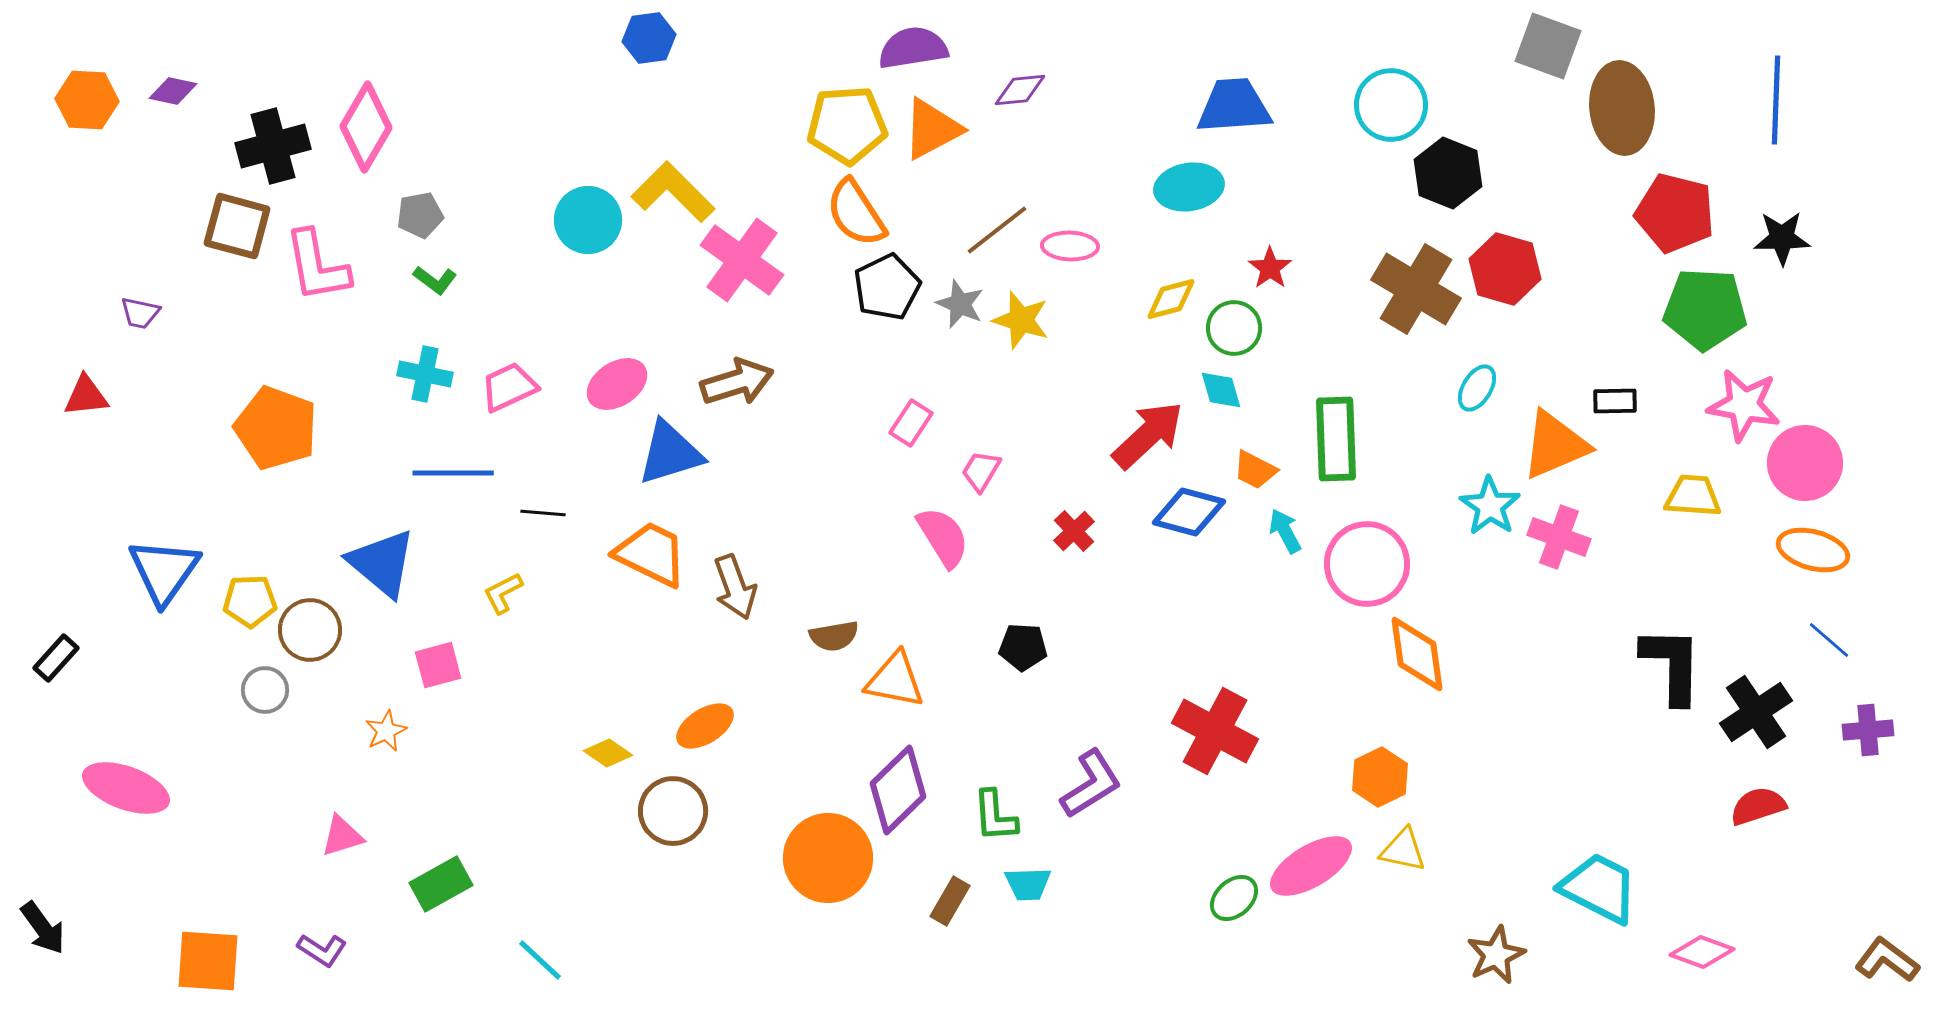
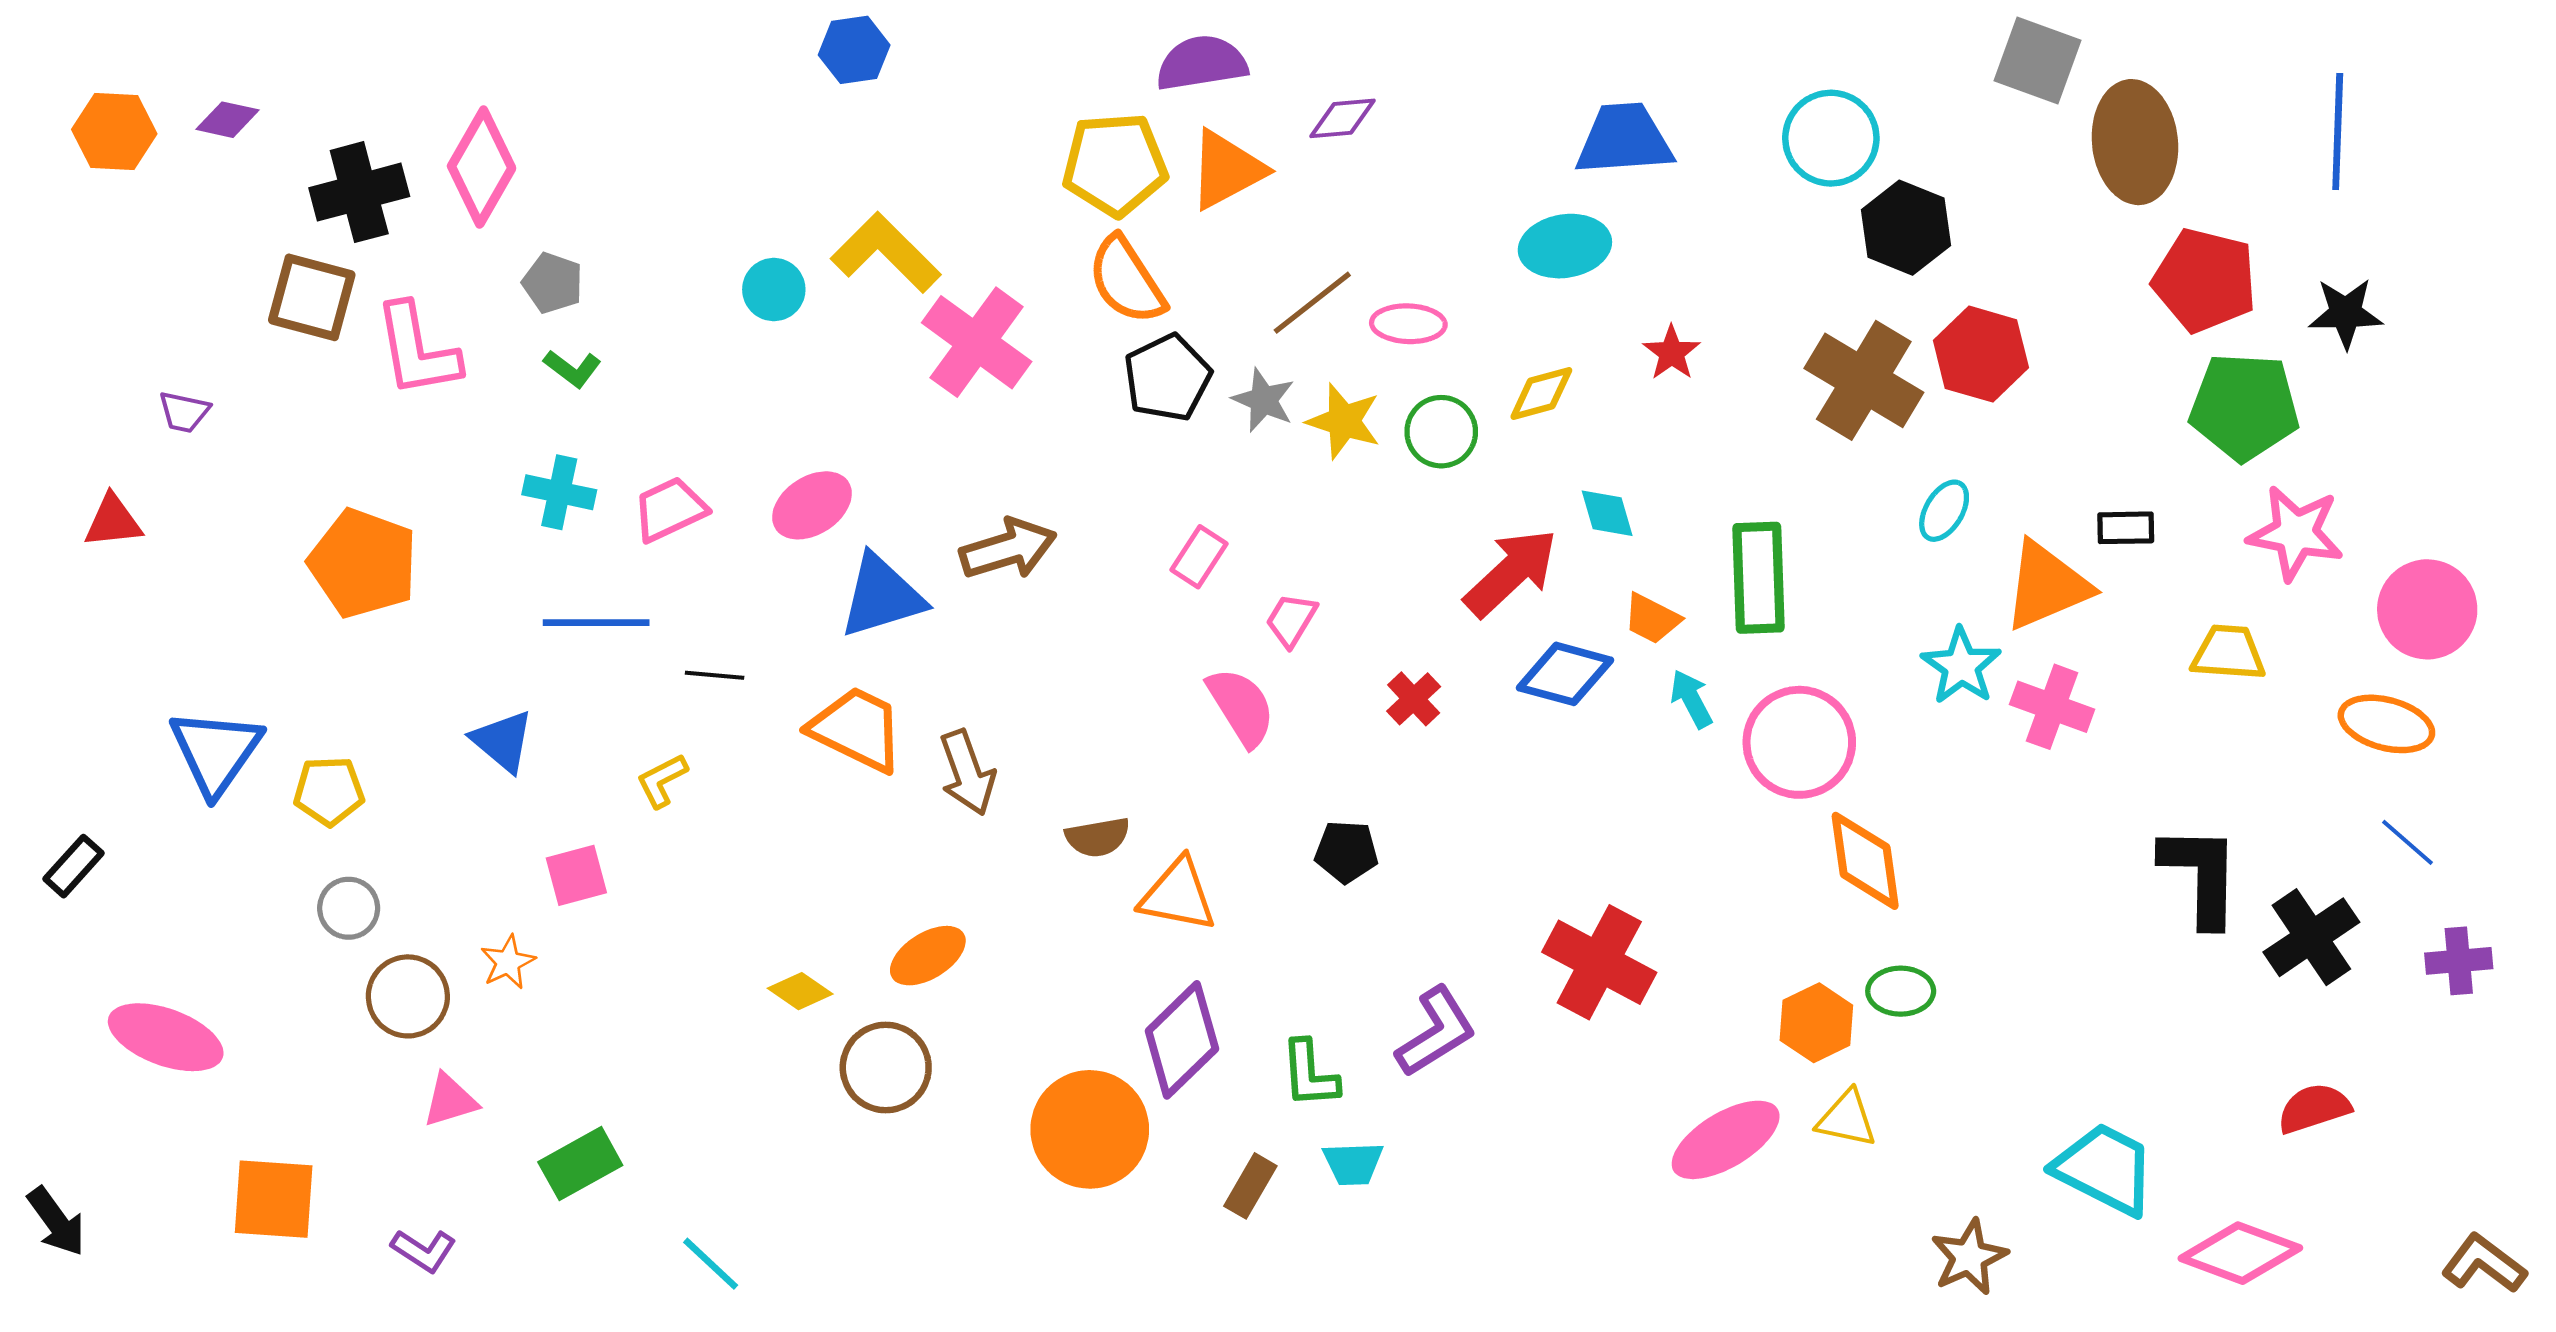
gray pentagon: (420, 215) -> (553, 283), turned 30
cyan circle: (588, 220) -> (774, 290), size x0.7
green circle: (1234, 328) -> (1441, 432), moved
brown arrow: (737, 382) -> (1008, 549), moved
pink circle: (1805, 463) -> (2427, 609), moved
blue triangle: (382, 563) -> (503, 741), size x0.7
brown circle: (310, 630) -> (408, 996), moved
red semicircle: (1758, 806) -> (2314, 1108), moved
green ellipse: (1234, 898) -> (1901, 991), moved, turned 42
pink diamond: (1702, 952) -> (2240, 1253), size x1.4
orange square: (208, 961) -> (274, 1199), moved

